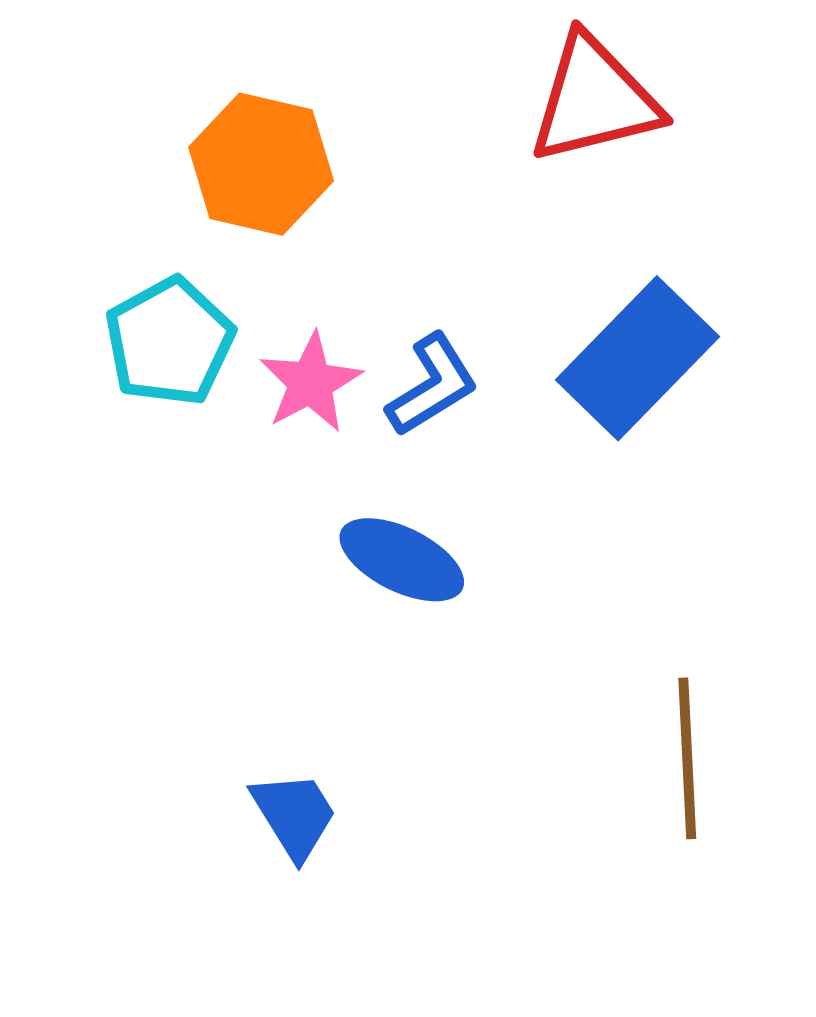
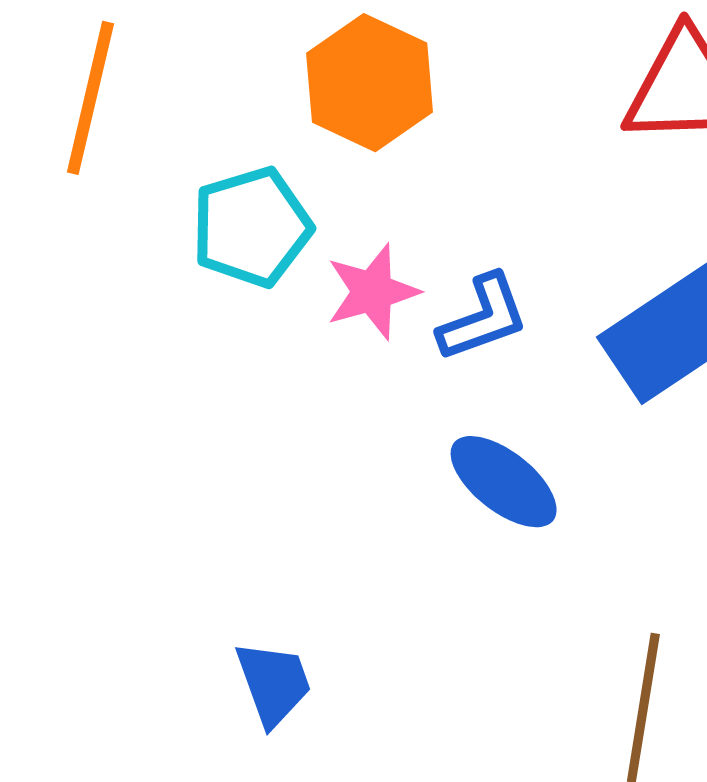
blue ellipse: (402, 560) -> (504, 482), moved

